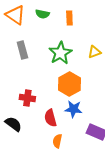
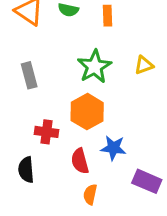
gray rectangle: (22, 50) -> (29, 75), moved
orange hexagon: (69, 84) -> (87, 112), moved
black semicircle: (13, 124) -> (26, 170), turned -132

